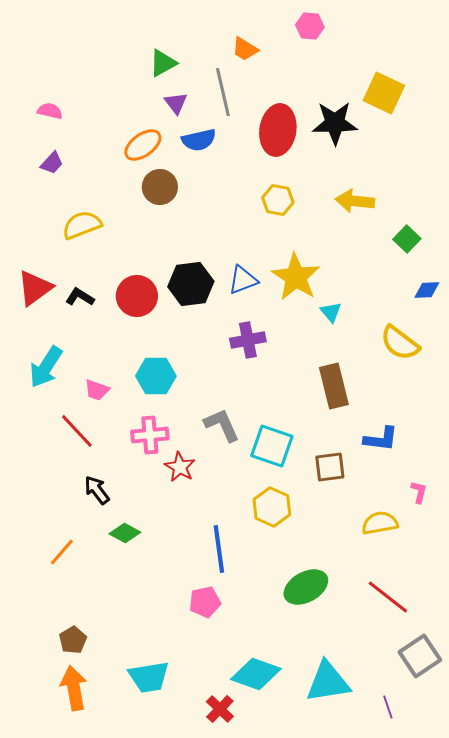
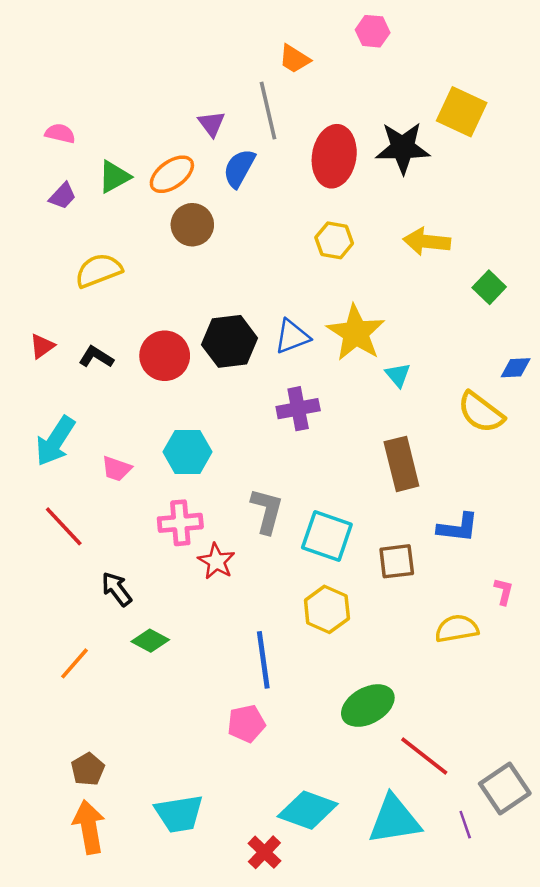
green triangle: (163, 63) -> (114, 177), moved
blue semicircle: (199, 140) -> (239, 168), turned 132
red triangle: (35, 288) -> (42, 346), size x0.6
blue diamond: (427, 290) -> (516, 368), moved
gray L-shape: (222, 425) -> (267, 511), turned 39
red line: (77, 431) -> (64, 526), moved
red line: (388, 597) -> (424, 756), moved
purple line: (388, 707) -> (465, 825), moved

